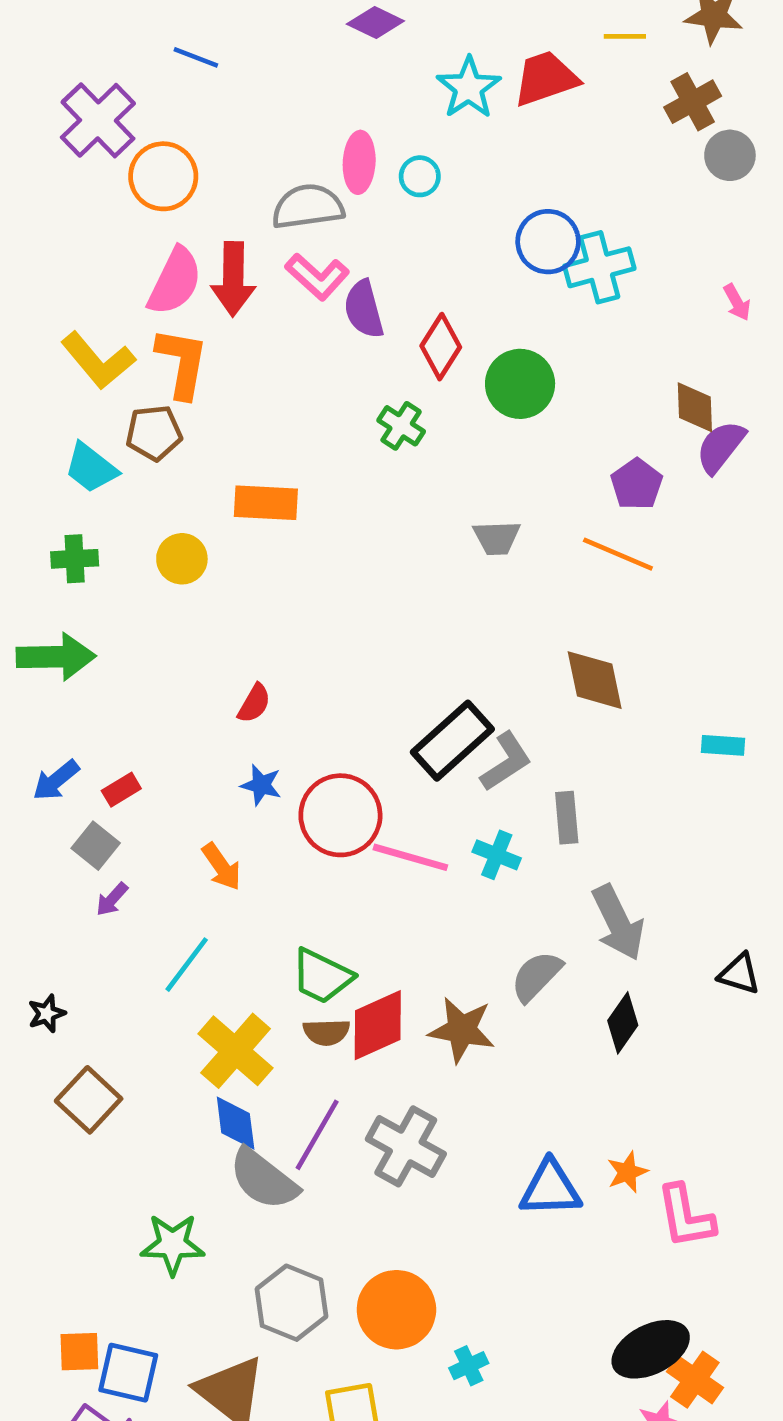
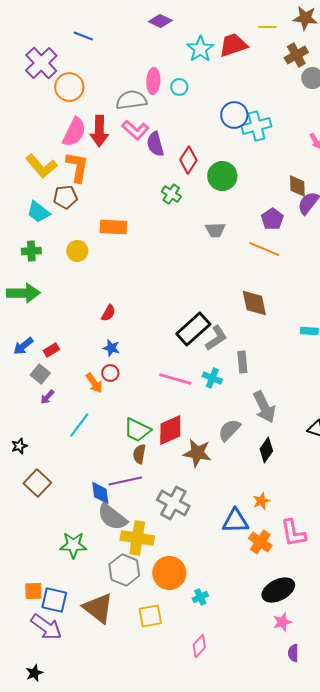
gray trapezoid: (497, 538) -> (215, 230), moved
red circle: (340, 815) -> (110, 373), moved, size x0.5
red diamond: (378, 1025) -> (170, 430), moved
brown semicircle: (326, 1032) -> (139, 454), turned 102
yellow cross: (236, 1051) -> (137, 538), moved, turned -32
purple line: (317, 1135) -> (125, 481), moved, turned 48
orange star: (627, 1172) -> (261, 501), moved
orange cross: (695, 1380) -> (260, 542), moved

